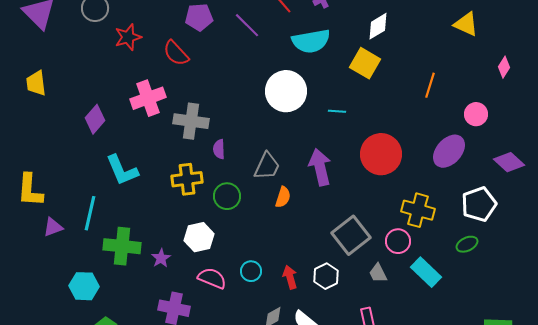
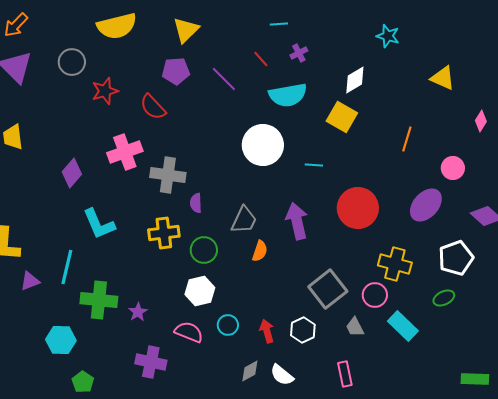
white hexagon: (199, 237) -> (200, 291), moved

